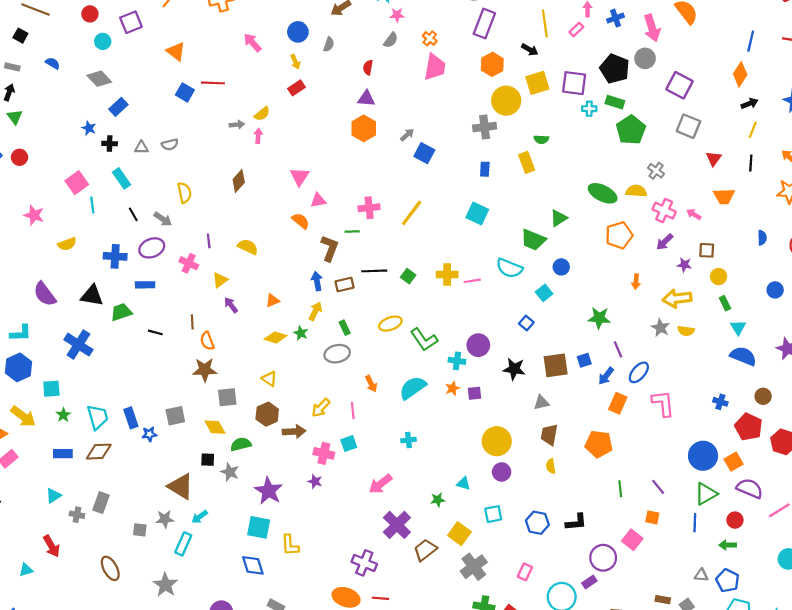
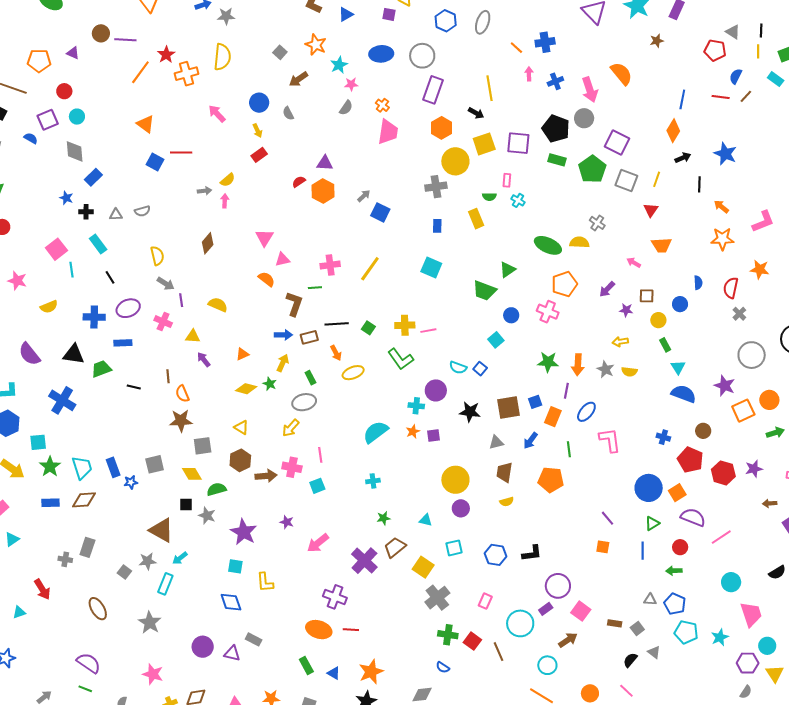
purple square: (131, 22) -> (48, 120), moved
pink rectangle: (576, 29) -> (507, 180), moved, turned -40
gray semicircle: (329, 44) -> (288, 113), turned 136
red semicircle: (368, 67) -> (299, 182), moved, turned 48
gray diamond: (99, 79) -> (75, 151), turned 40
cyan cross: (589, 109) -> (518, 200), moved, turned 32
green pentagon: (631, 130) -> (592, 169), moved
yellow line: (753, 130) -> (657, 179), moved
black line: (751, 163) -> (699, 184), moved
pink cross: (664, 211) -> (548, 312), moved
gray arrow: (163, 219) -> (166, 284), moved
cyan semicircle: (509, 268) -> (458, 367), moved, size x0.7
yellow triangle: (220, 280) -> (193, 336), turned 42
blue arrow: (317, 281) -> (283, 335), turned 102
orange arrow: (636, 281) -> (578, 365), moved, size x1.5
blue circle: (775, 290) -> (680, 304), moved
yellow arrow: (677, 298) -> (620, 342), size x0.6
green L-shape: (424, 340) -> (401, 359), moved
purple line: (618, 349) -> (566, 391), turned 35
blue arrow: (606, 376) -> (530, 441), moved
orange arrow: (371, 384) -> (336, 353), moved
orange rectangle: (618, 403) -> (553, 417), moved
yellow arrow: (321, 408) -> (291, 428), moved
green star: (63, 415) -> (50, 467), size x1.5
pink cross: (324, 453) -> (292, 467), moved
yellow semicircle: (551, 466) -> (507, 502), turned -96
pink arrow: (380, 484) -> (318, 543), moved
green line: (620, 489) -> (569, 449), moved
green triangle: (706, 494) -> (652, 523), size x0.7
cyan triangle: (53, 496) -> (12, 539), moved
green star: (438, 500) -> (384, 518), moved
cyan square: (259, 527) -> (235, 566), size x0.7
gray square: (140, 530) -> (124, 572), turned 32
pink square: (632, 540) -> (581, 611), moved
brown trapezoid: (425, 550) -> (395, 547), moved

